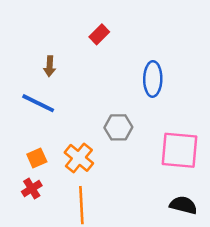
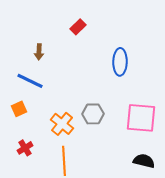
gray hexagon: (118, 127) -> (93, 114), moved
orange square: (37, 158) -> (19, 109), moved

